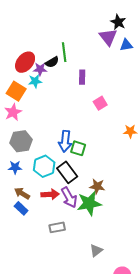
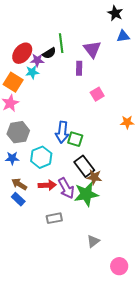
purple triangle: (108, 37) -> (92, 49), moved
black rectangle: (67, 172) -> (84, 166), moved

